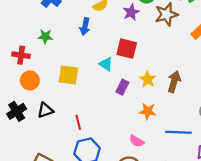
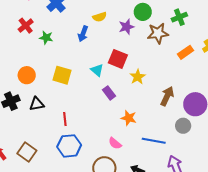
red cross: (21, 55) -> (26, 26), moved, turned 35
yellow star: (148, 79) -> (138, 77), moved
brown arrow: (174, 82) -> (167, 96), moved
purple rectangle: (122, 87) -> (109, 93), turned -72

